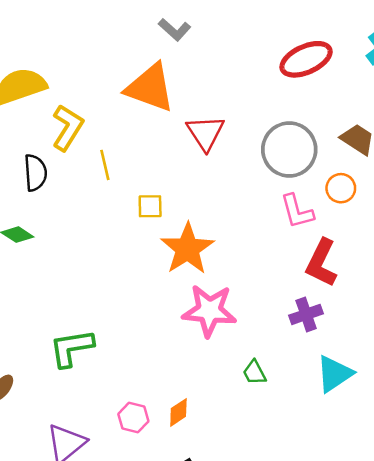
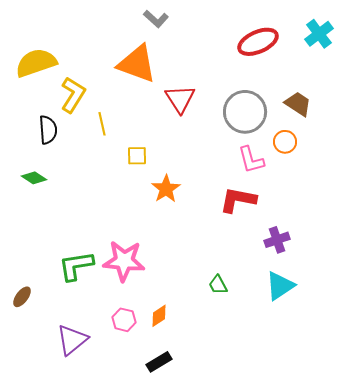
orange star: (187, 249) -> (166, 189), size x0.7
red L-shape: (321, 263) -> (238, 200), moved, turned 75
pink star: (209, 311) -> (124, 261), moved
purple cross: (306, 314) -> (277, 240), moved

